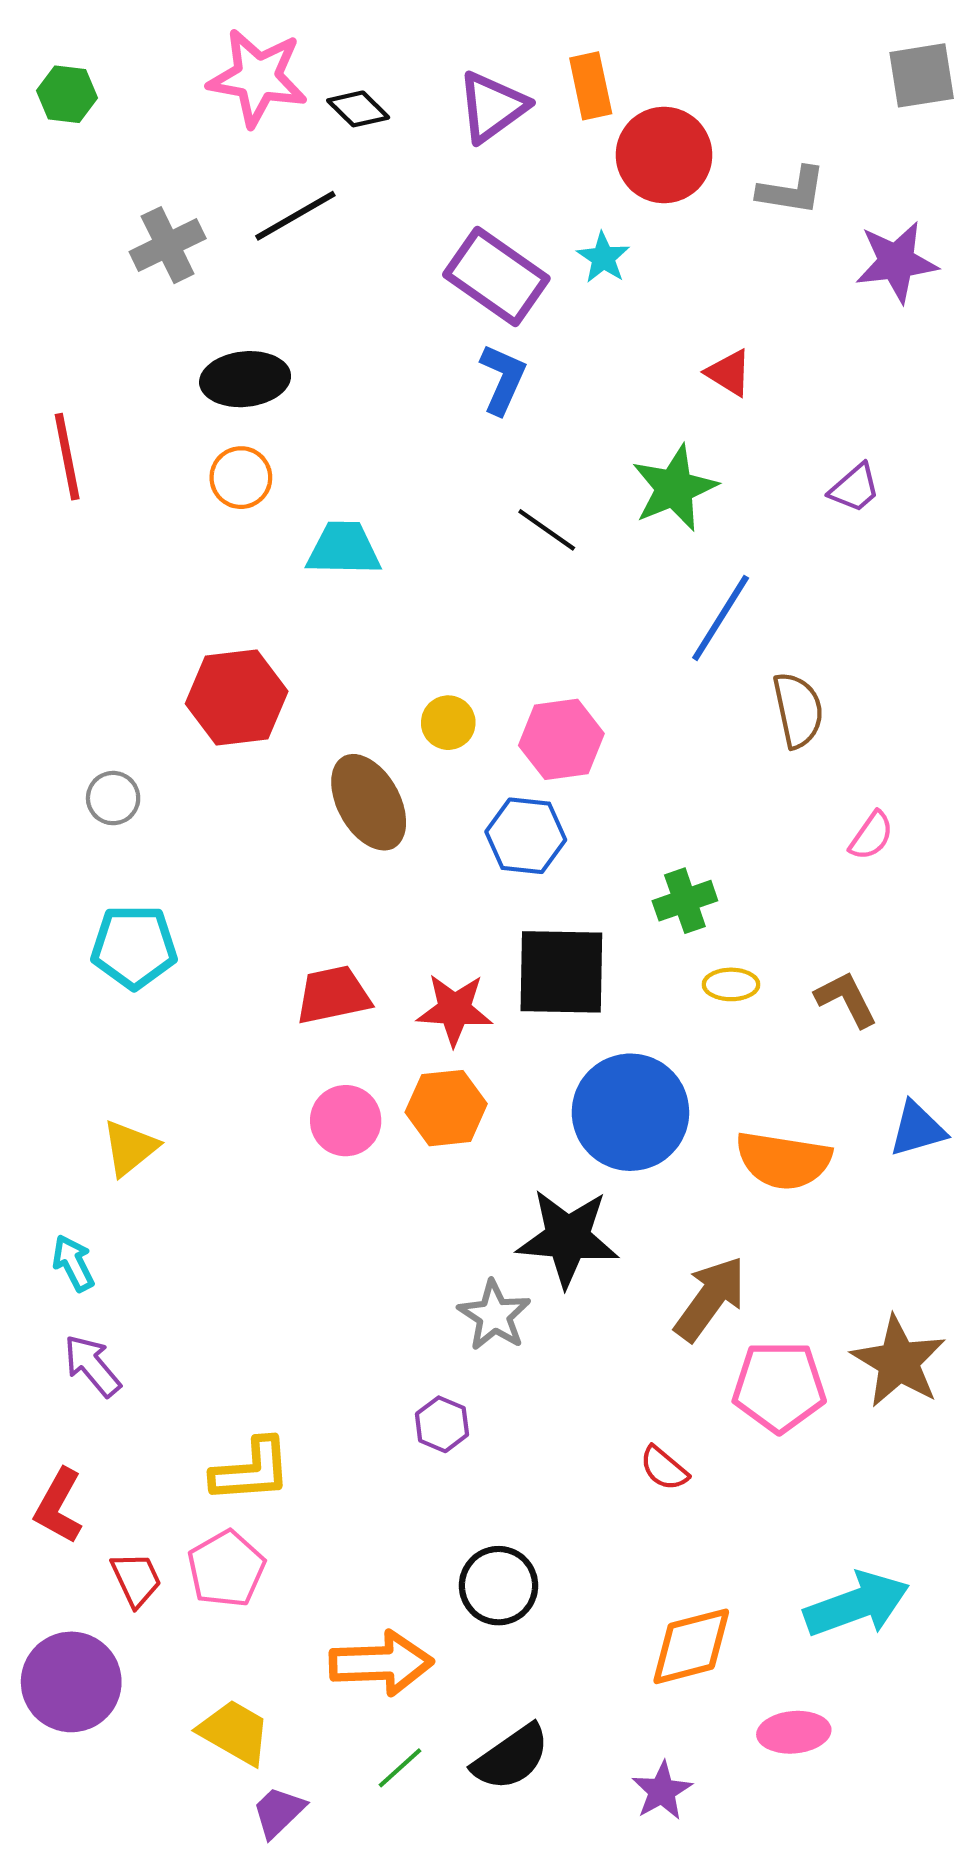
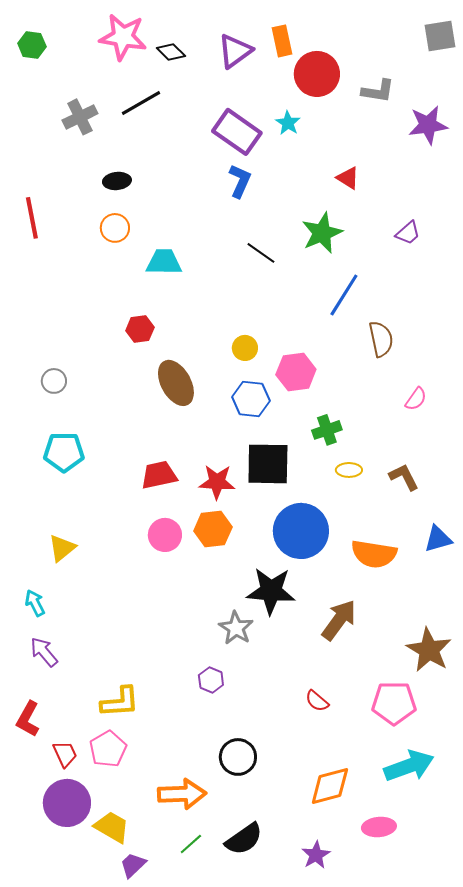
black ellipse: (245, 379) -> (117, 181), size x0.7
red hexagon: (237, 698) -> (140, 329), moved, size x0.6
yellow circle: (448, 723) -> (245, 348), moved
pink hexagon: (561, 739) -> (296, 372), moved
pink pentagon: (779, 1387) -> (394, 703), moved
purple circle: (71, 1682) -> (67, 803), moved

